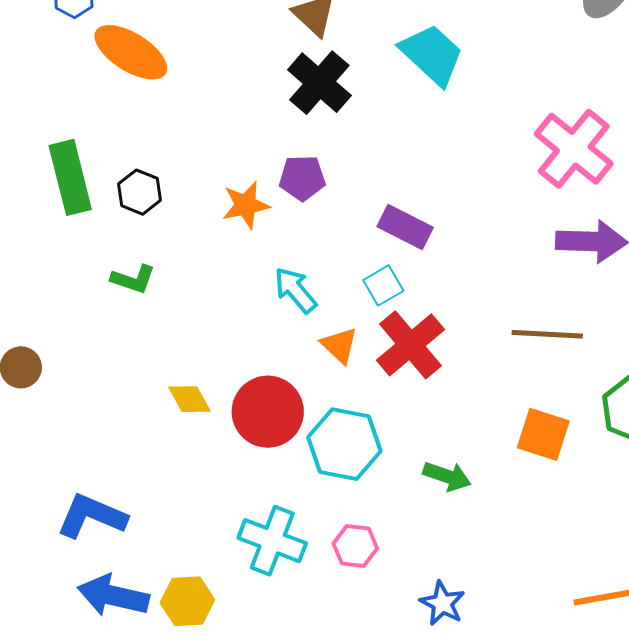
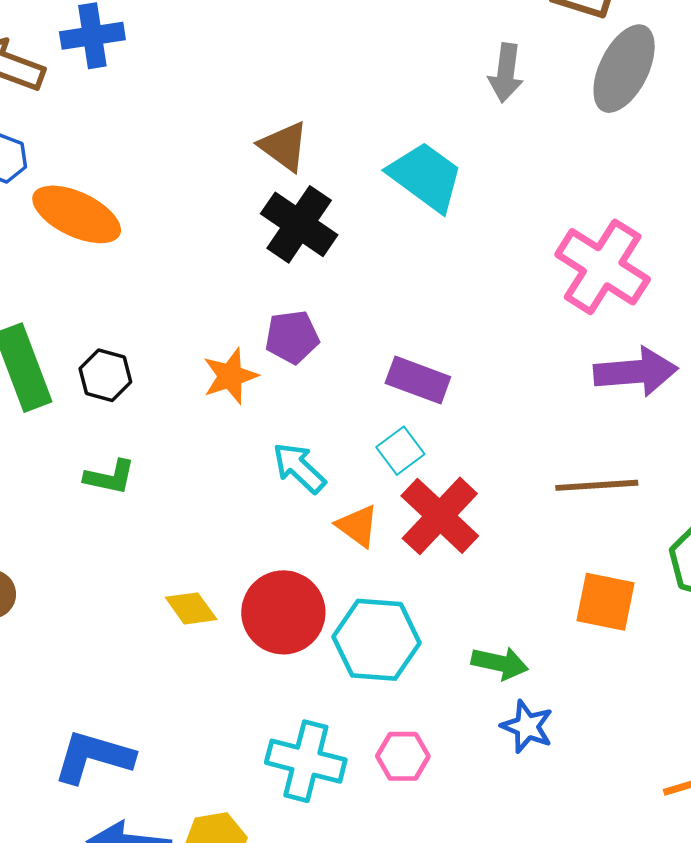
blue star: (442, 603) -> (527, 727), moved

